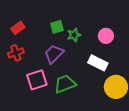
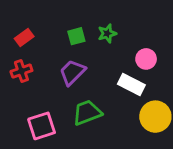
green star: (74, 35) -> (107, 33), moved
pink circle: (106, 36) -> (146, 59), moved
pink square: (37, 80) -> (42, 126), moved

